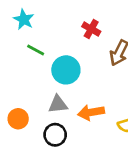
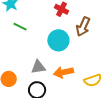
cyan circle: (66, 70) -> (58, 40), moved

